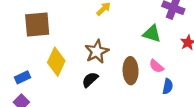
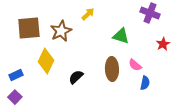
green triangle: (152, 34) -> (121, 36), moved
brown star: (97, 52) -> (61, 31), moved

